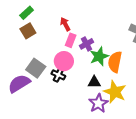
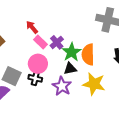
pink rectangle: (71, 40) -> (40, 42), turned -56
black triangle: (94, 82) -> (70, 69), moved
purple star: (98, 103) -> (62, 86), moved

